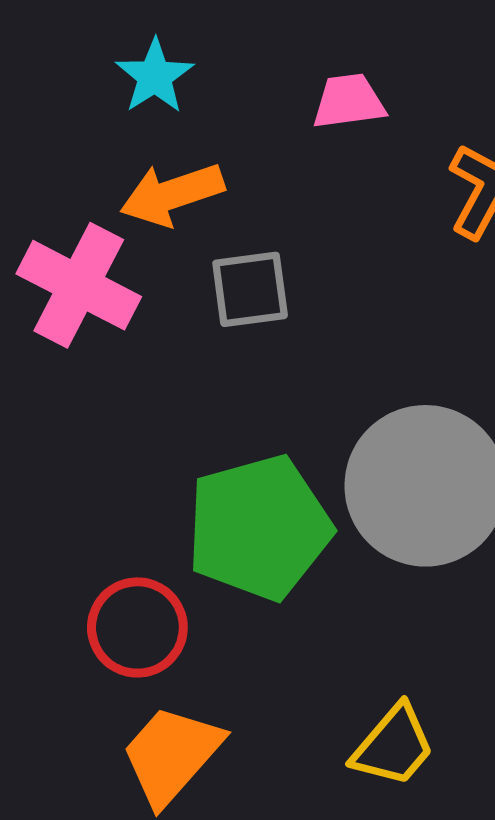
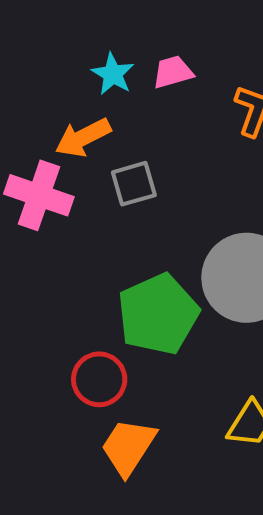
cyan star: (155, 76) -> (113, 74), moved

